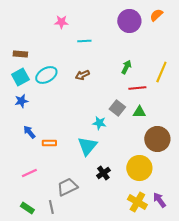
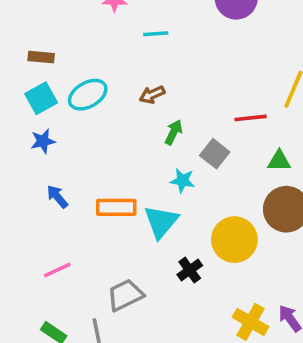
green arrow: (126, 67) -> (174, 132), moved
green triangle: (139, 112) -> (279, 161), moved
orange rectangle: (49, 143) -> (116, 207), moved, size x1.5
yellow circle: (139, 168) -> (234, 240), moved

